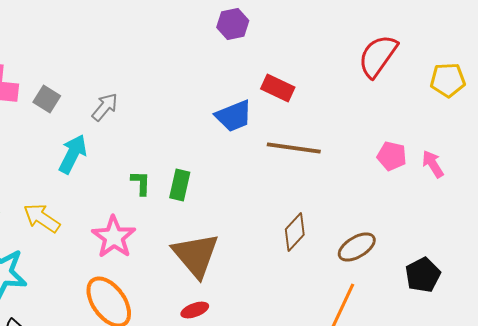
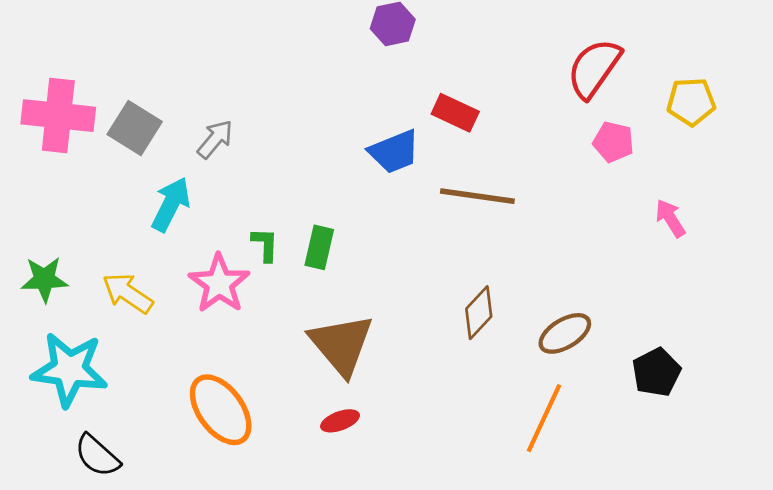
gray square: (47, 99) -> (135, 128), size x1.4
pink pentagon: (392, 156) -> (613, 142), moved
pink star: (114, 237) -> (219, 283), moved

